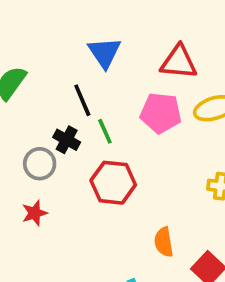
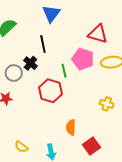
blue triangle: (104, 53) -> (51, 14), moved
green line: (105, 131) -> (64, 71), moved

